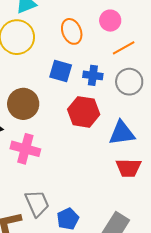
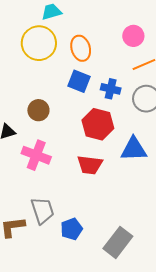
orange ellipse: (72, 31) -> (81, 48), moved
brown circle: (23, 104) -> (38, 110), size x0.7
red trapezoid: (128, 168) -> (90, 165), moved

